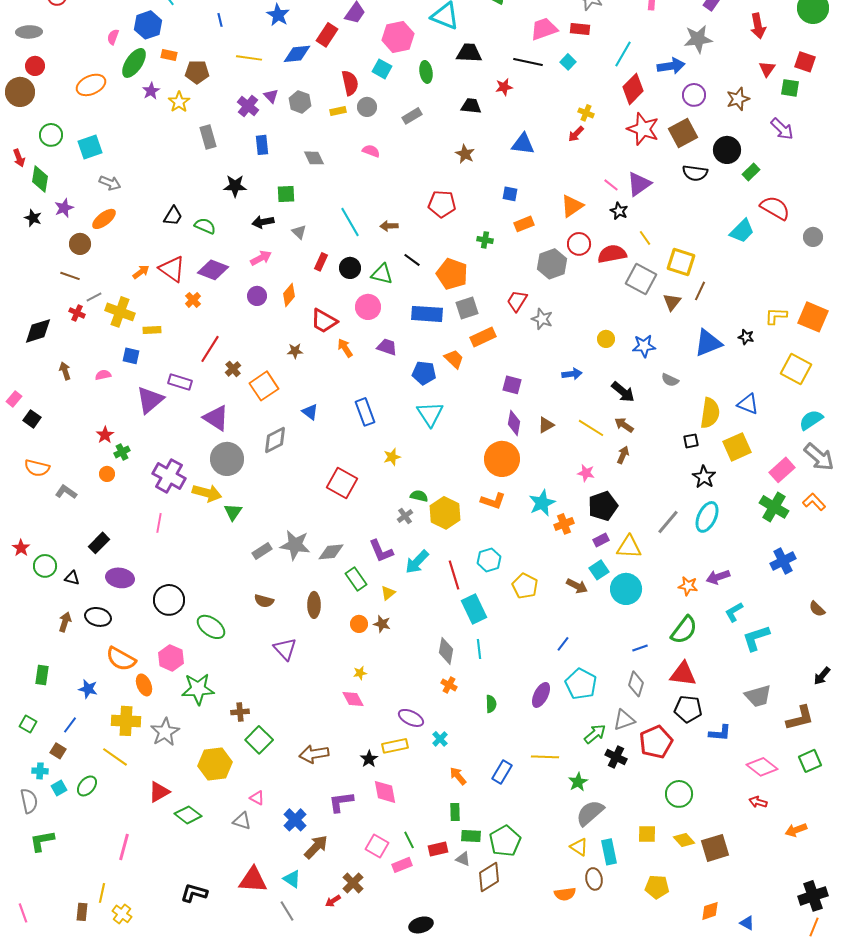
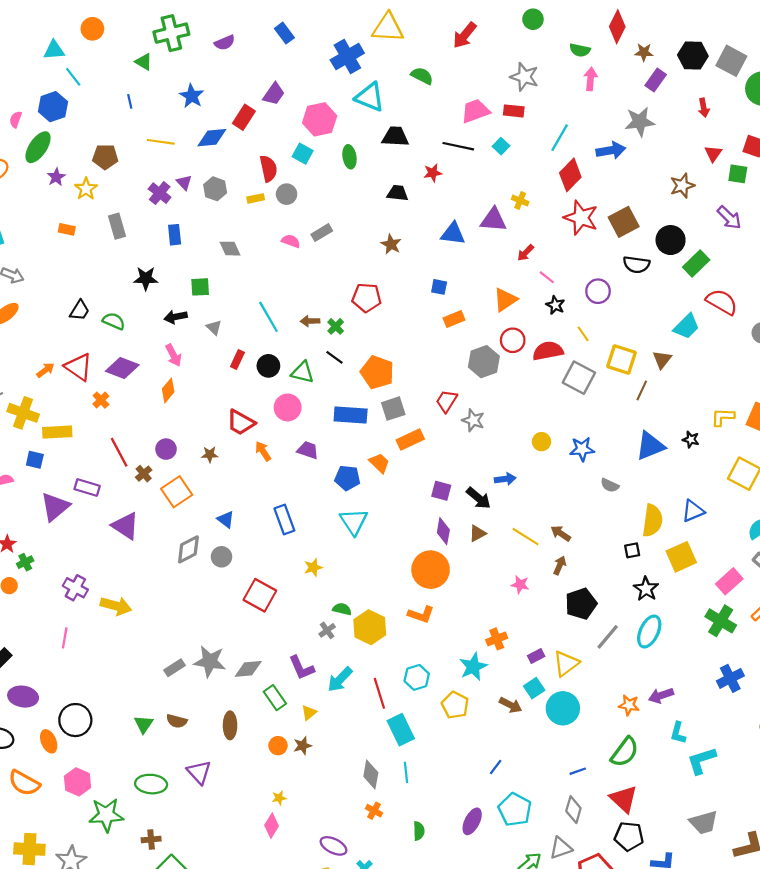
red arrow: (758, 26) -> (704, 108), size x0.7
orange rectangle: (169, 55) -> (67, 229), moved
purple circle: (694, 95) -> (598, 291), moved
gray rectangle: (412, 116) -> (322, 233), moved
red arrow: (576, 134) -> (525, 253), moved
green rectangle: (751, 172) -> (696, 263), size x1.4
purple triangle: (639, 184) -> (493, 220), moved, turned 40
green cross: (485, 240) -> (336, 326), moved, turned 35
pink arrow: (261, 258) -> (173, 355), turned 90
orange diamond: (289, 295) -> (168, 390), moved
purple circle: (257, 296) -> (166, 449), moved
brown triangle: (672, 302) -> (662, 359), moved
yellow rectangle: (152, 330) -> (57, 432), size x1.5
red line: (210, 349) -> (119, 452), turned -60
black arrow: (623, 392) -> (479, 498), moved
blue triangle: (748, 404) -> (693, 511), turned -45
gray circle: (227, 459) -> (221, 557), moved, size x0.6
purple cross: (169, 476) -> (75, 588), size x0.7
cyan star: (542, 503) -> (473, 667), moved
black pentagon: (603, 506) -> (581, 604), moved
green triangle: (233, 512) -> (144, 724), moved
yellow triangle: (629, 547) -> (566, 663), turned -40
cyan L-shape: (734, 612) -> (678, 733), turned -45
brown star: (382, 624) -> (303, 746), turned -30
green ellipse: (211, 627) -> (151, 784), moved, turned -32
red triangle: (683, 674) -> (624, 799), turned 36
orange ellipse: (144, 685) -> (49, 741), moved
pink diamond: (353, 699) -> (272, 826), turned 60

